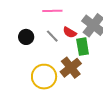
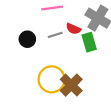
gray line: (52, 36) -> (55, 35), turned -56
brown cross: (71, 68) -> (71, 85), moved

